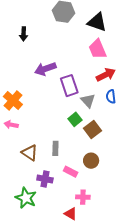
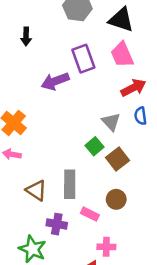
purple rectangle: (69, 86) -> (83, 59), moved
gray rectangle: (55, 148) -> (70, 184), size x1.5

